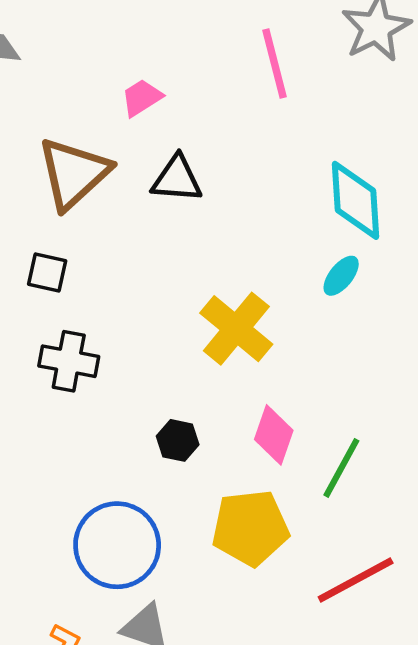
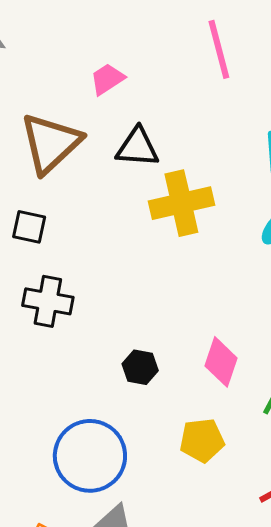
yellow cross: (236, 329) -> (181, 203), moved, turned 38
yellow pentagon: (250, 528) -> (202, 440), size x0.7

